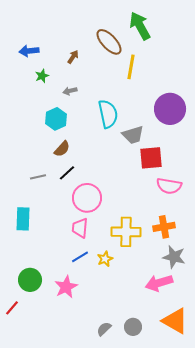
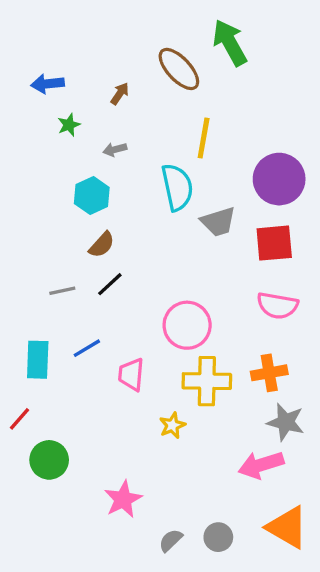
yellow line: (131, 67) -> (204, 138), moved
red square: (151, 158) -> (274, 243), moved
pink circle: (87, 198) -> (187, 325), moved
blue line: (80, 257) -> (87, 348), moved
pink star: (66, 287) -> (123, 499), moved
red line: (12, 308) -> (20, 419), moved

